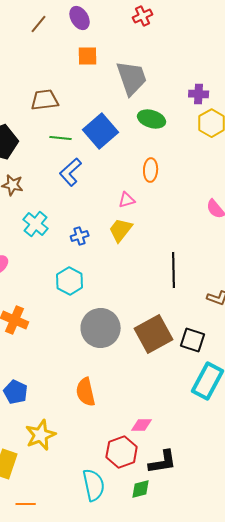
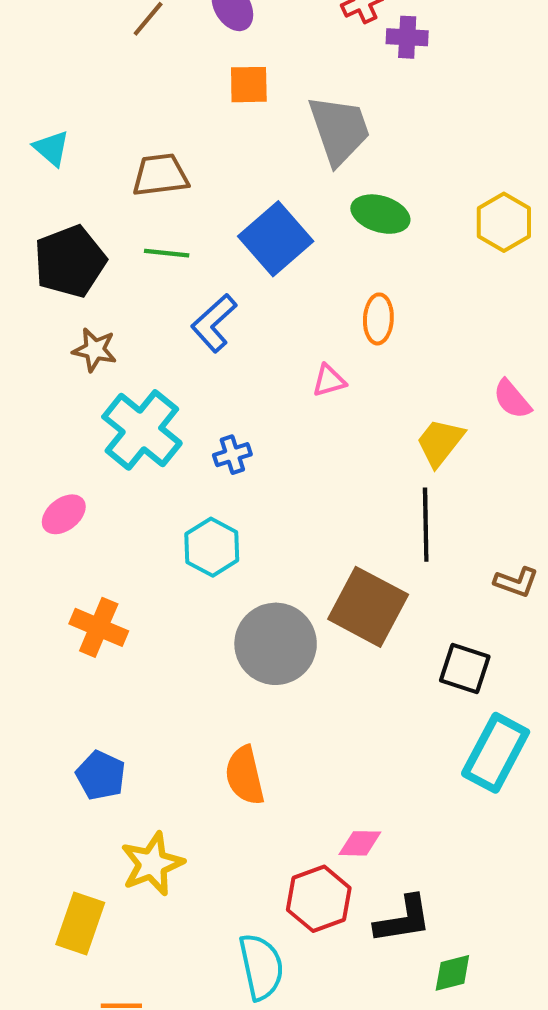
purple cross: (199, 94) -> (407, 37), moved
green line: (61, 138) -> (167, 253), moved
cyan cross: (36, 224) -> (142, 430), size x1.5
yellow trapezoid: (121, 230) -> (440, 442), moved
brown square: (154, 334) -> (368, 607), moved, turned -33
green diamond: (141, 489) -> (452, 973), moved

